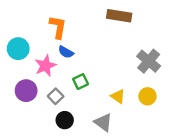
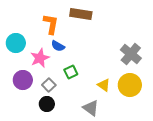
brown rectangle: (119, 16) -> (81, 14), moved
yellow circle: (148, 96) -> (130, 85), size x1.5
black circle: (65, 120) -> (47, 104), moved

